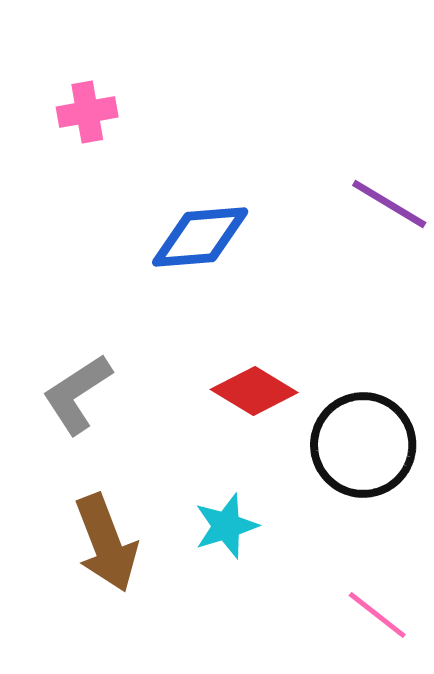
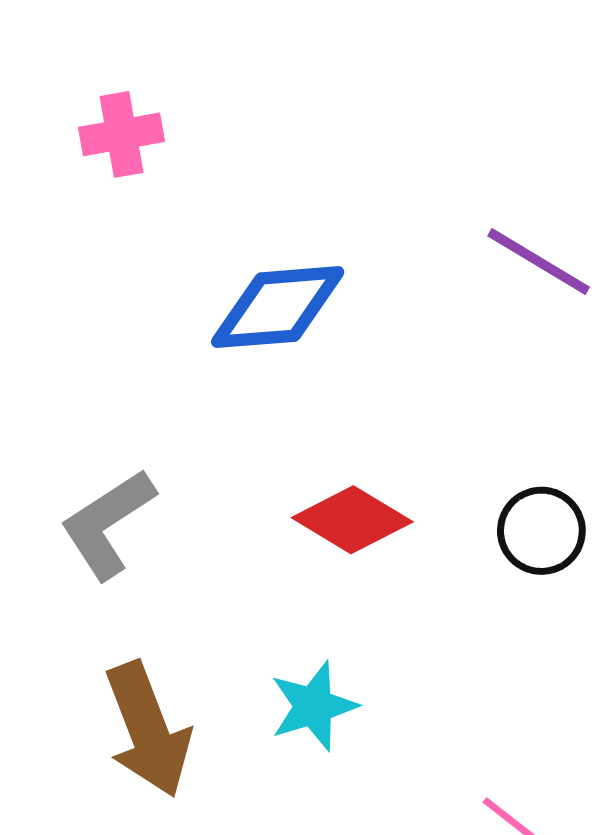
black circle: (363, 445) -> (541, 531), moved, size x0.6

